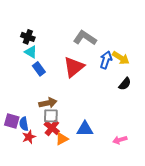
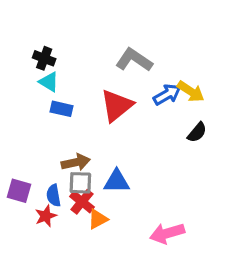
blue arrow: (106, 60) -> (167, 95), turned 42
blue rectangle: (39, 69) -> (61, 109), turned -40
blue semicircle: (24, 124) -> (54, 195), moved
blue triangle: (85, 129) -> (117, 181), moved
pink arrow: (120, 140) -> (167, 233), moved, size x1.5

